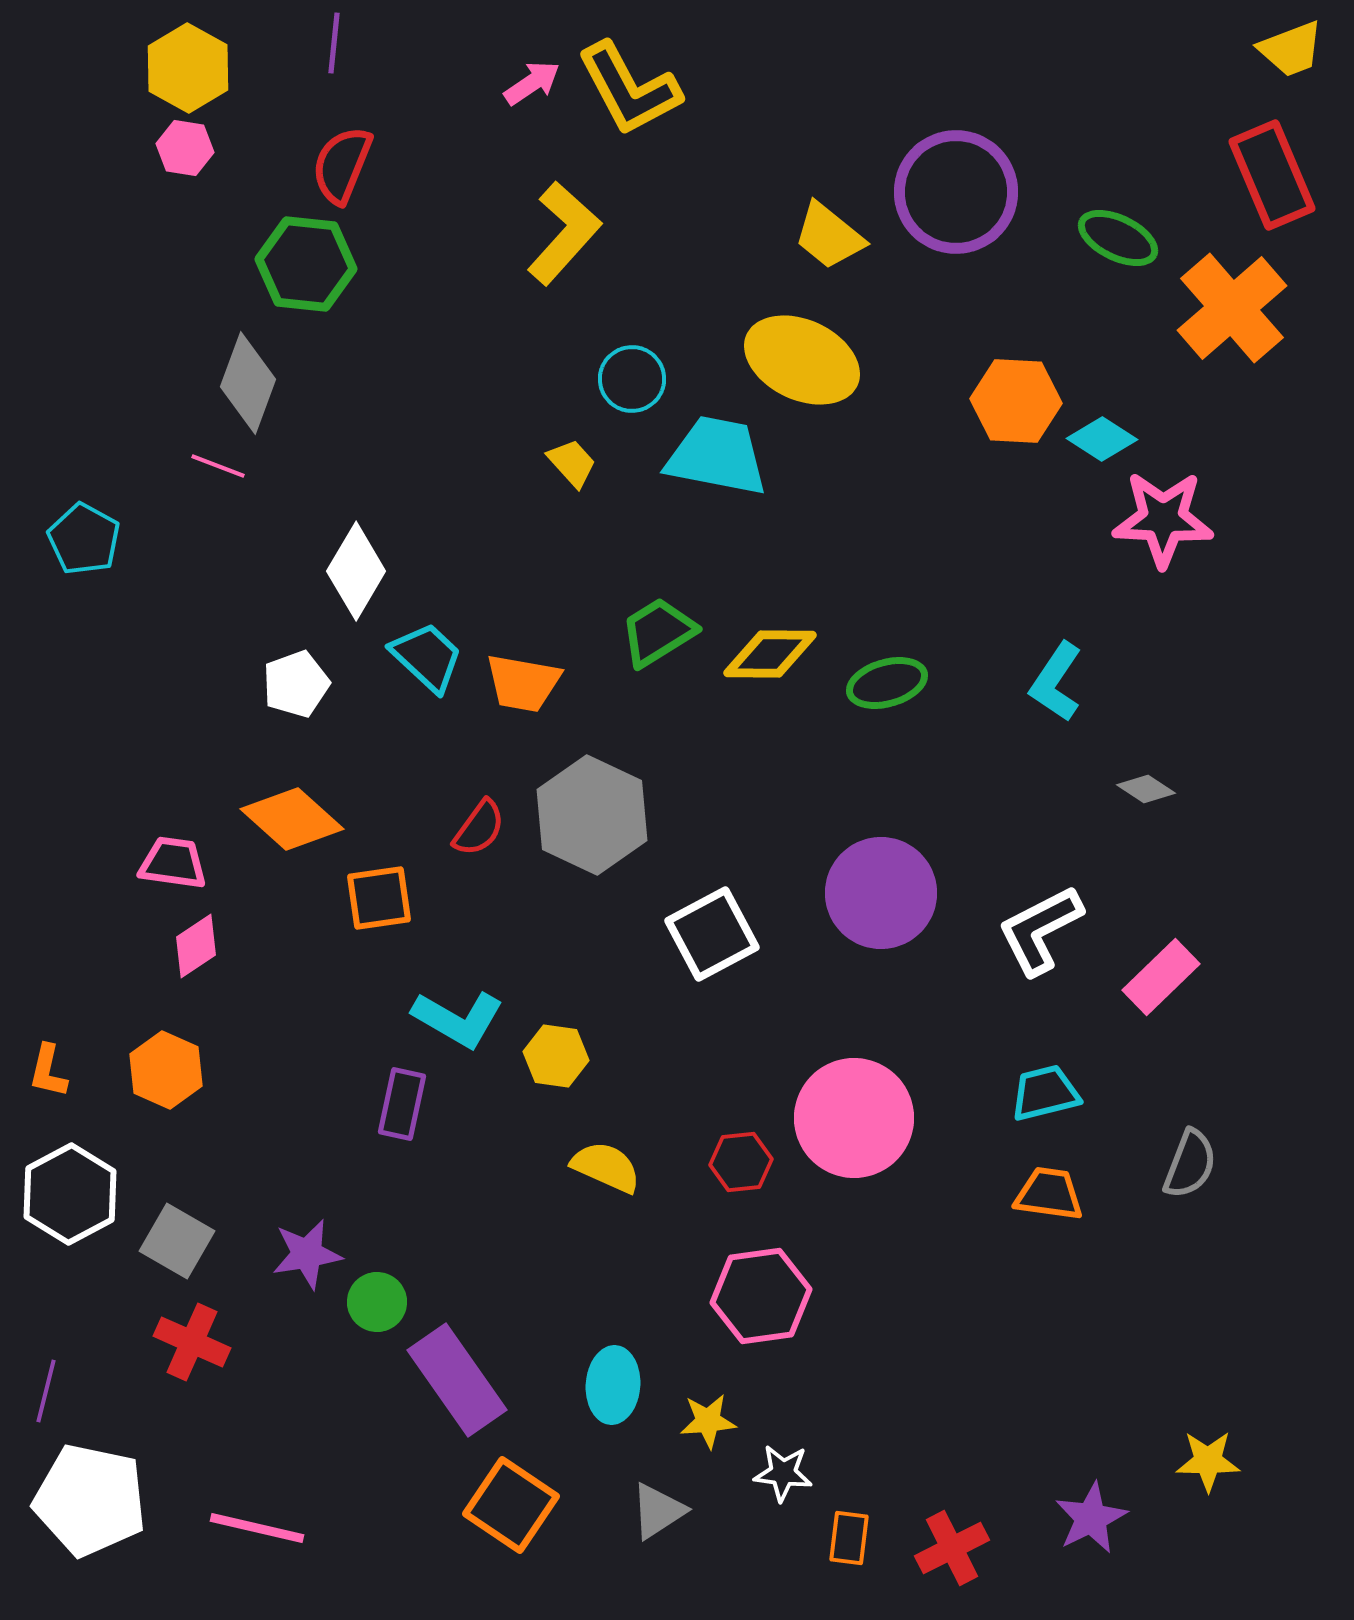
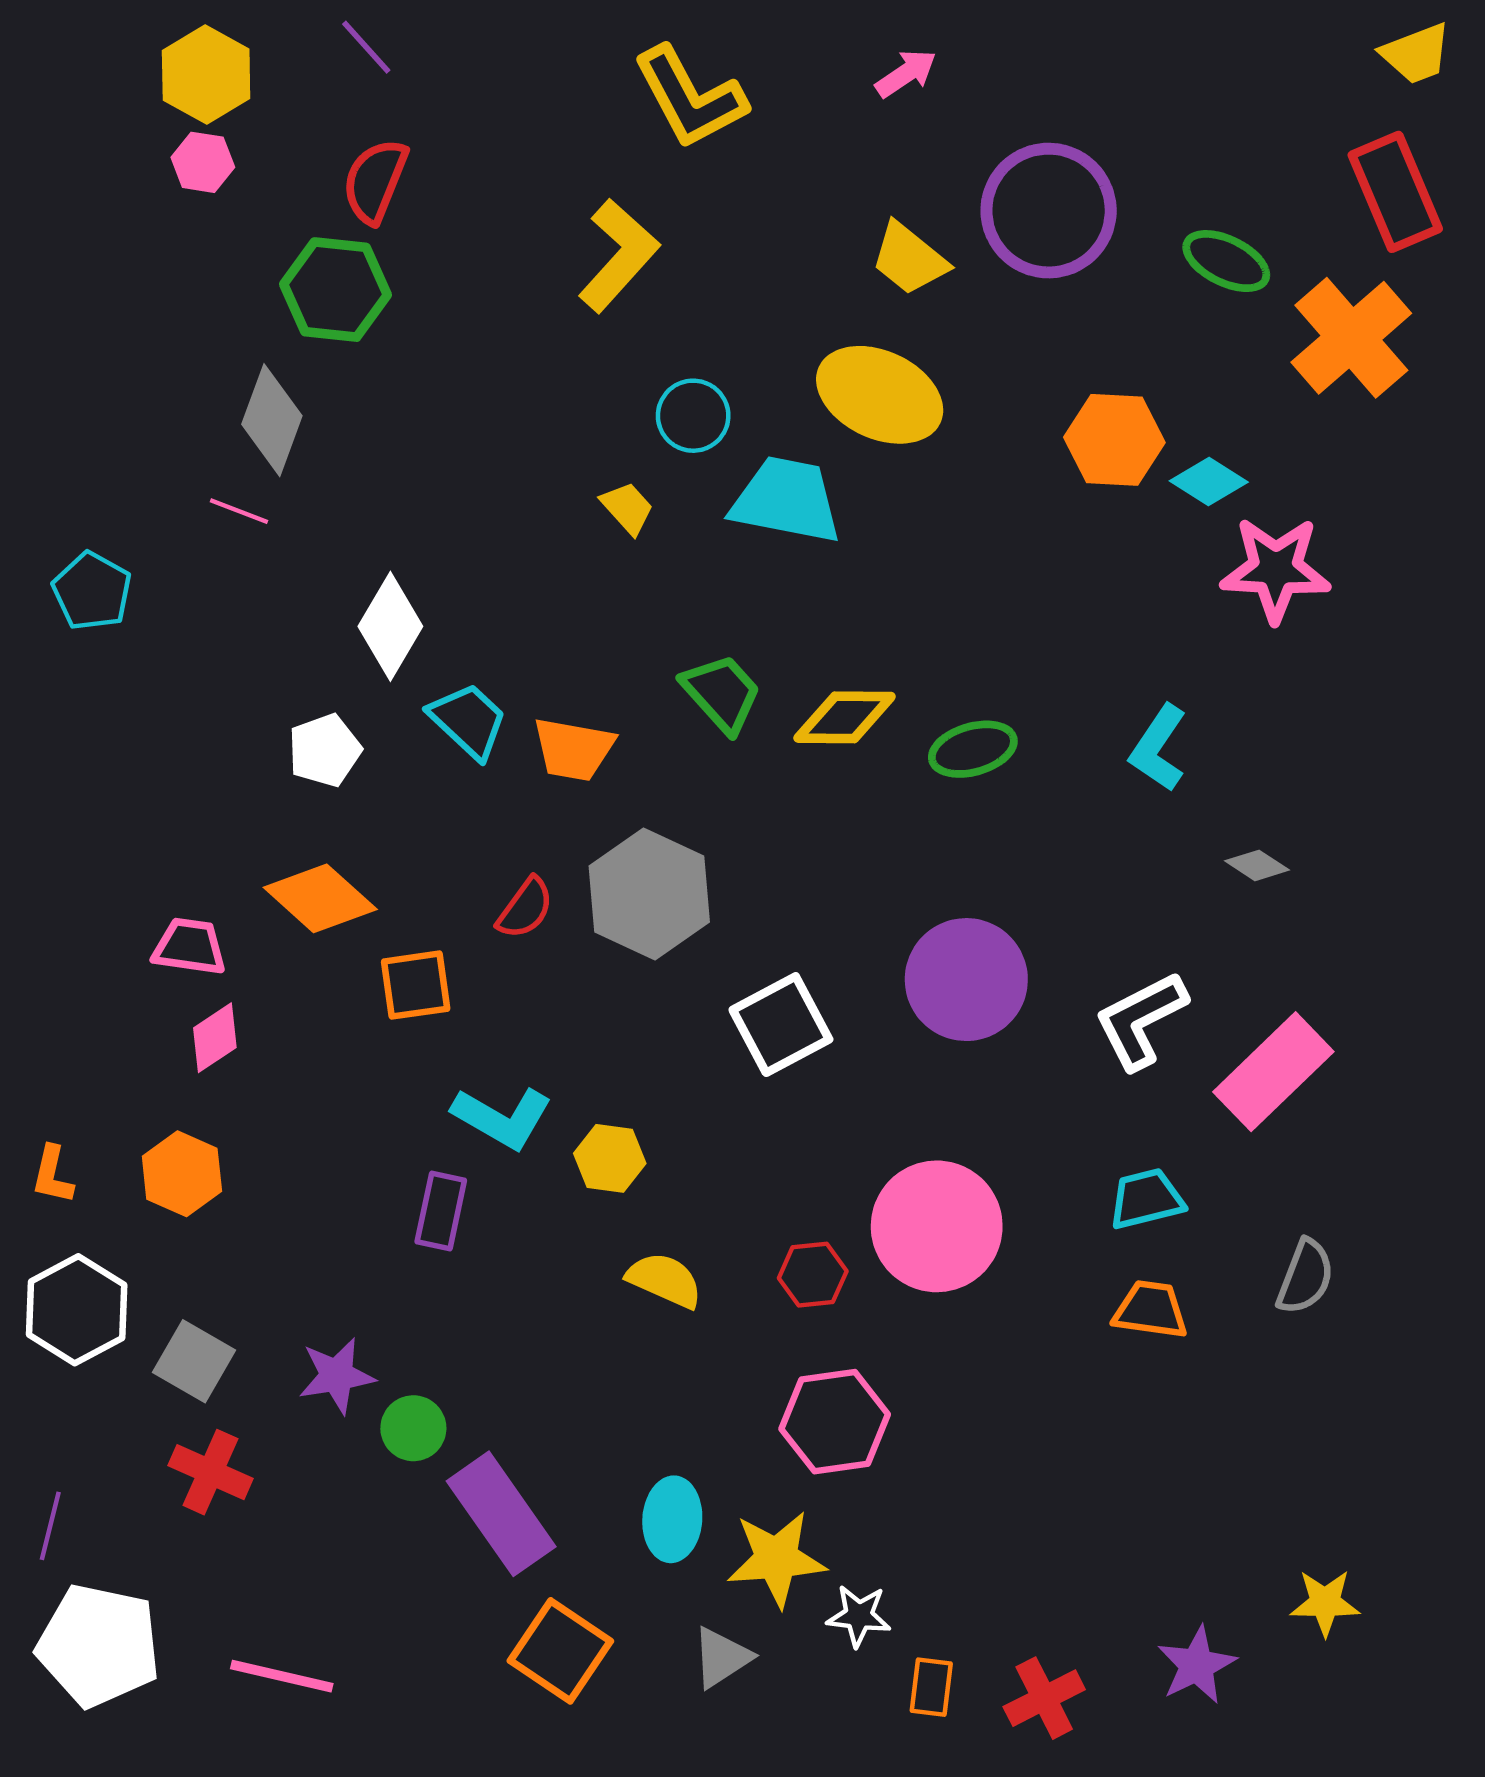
purple line: (334, 43) -> (366, 47), turned -48
pink arrow: (532, 83) -> (906, 73), moved
green trapezoid: (658, 632) -> (722, 693), turned 80
pink rectangle: (1161, 977) -> (1273, 1072), size x1.4
yellow star: (708, 1421) -> (777, 1559), size x1.6

